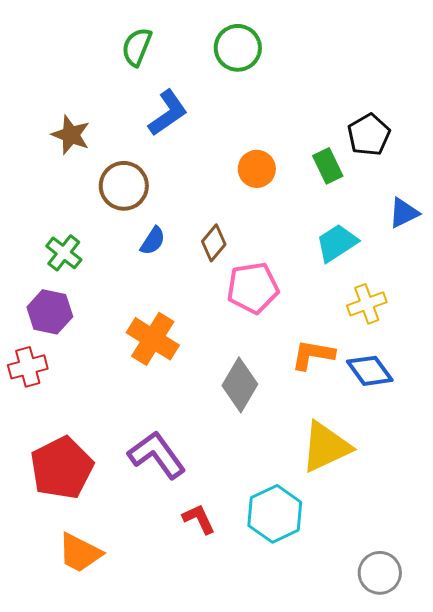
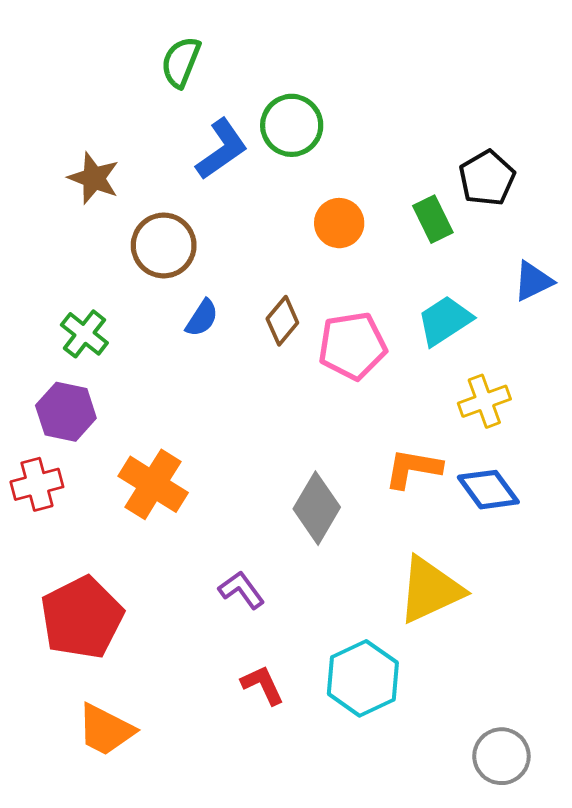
green circle: (238, 48) -> (292, 125), moved
pink pentagon: (253, 288) -> (352, 346), moved
orange cross: (153, 339) -> (153, 484), moved
purple L-shape: (157, 455) -> (241, 590), moved, size x0.6

